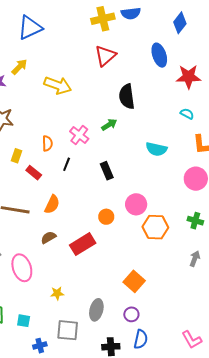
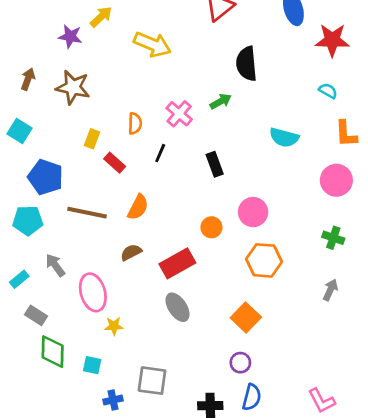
orange hexagon: (155, 227) -> (264, 260), moved
yellow star: (57, 293) -> (114, 326), moved
gray ellipse: (96, 310) -> (178, 307), moved, turned -50

